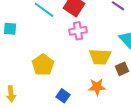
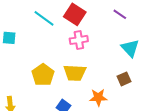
yellow trapezoid: (100, 57) -> (75, 73), moved

